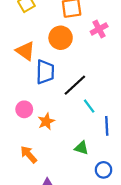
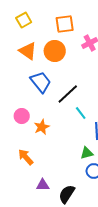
orange triangle: (25, 51) -> (28, 51), moved
blue trapezoid: (45, 72) -> (41, 82), turned -40
green triangle: (81, 148) -> (87, 153), moved, turned -32

